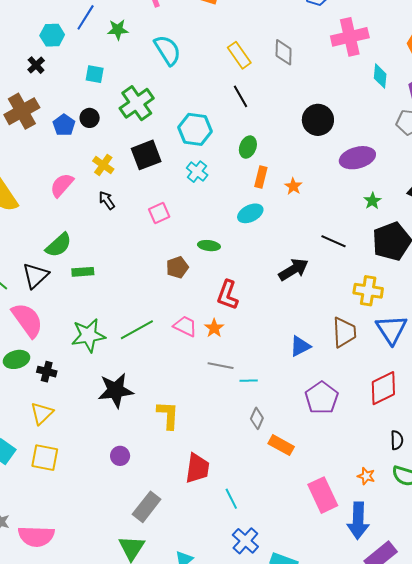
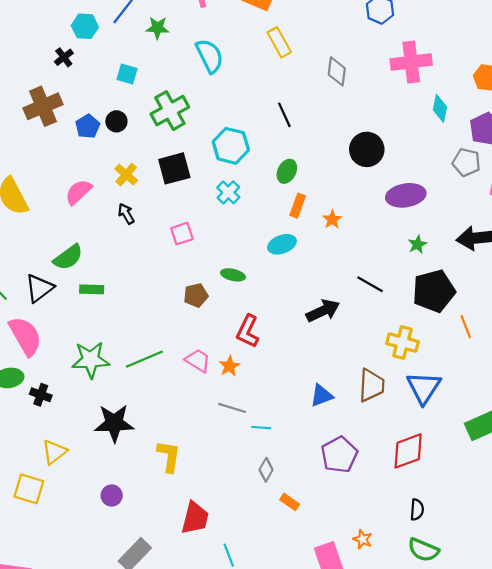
yellow rectangle: (239, 55) -> (279, 42), moved
yellow triangle: (42, 413) -> (54, 452), moved
orange rectangle: (281, 445) -> (290, 502), size x0.7
orange star: (366, 476) -> (363, 539), moved

